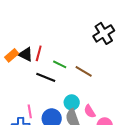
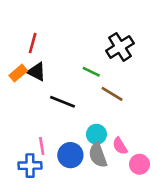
black cross: (104, 33) -> (120, 47), moved
red line: (39, 53) -> (33, 43), moved
green line: (60, 64) -> (91, 72), moved

